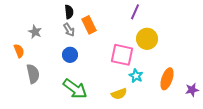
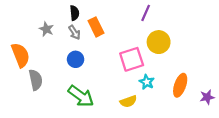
gray star: (35, 32) -> (46, 29), moved
orange semicircle: (19, 51) -> (20, 55), size x1.6
pink square: (122, 55) -> (132, 59), turned -30

